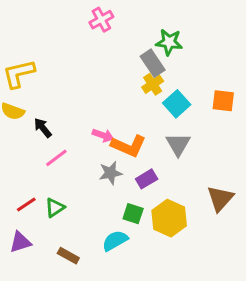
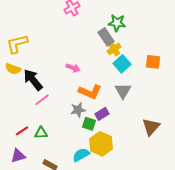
yellow cross: (153, 84) -> (114, 49), moved
black arrow: (43, 128) -> (33, 80), size x1.6
pink arrow: (103, 135) -> (73, 68), moved
green triangle: (55, 208) -> (41, 133), turned 32
green square: (133, 214) -> (89, 124), moved
yellow hexagon: (169, 218) -> (101, 144), moved

